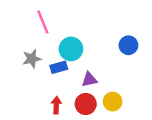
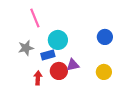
yellow circle: (113, 102) -> (104, 72), moved
red circle: (86, 104) -> (59, 71), moved
red arrow: (56, 105) -> (38, 78), moved

